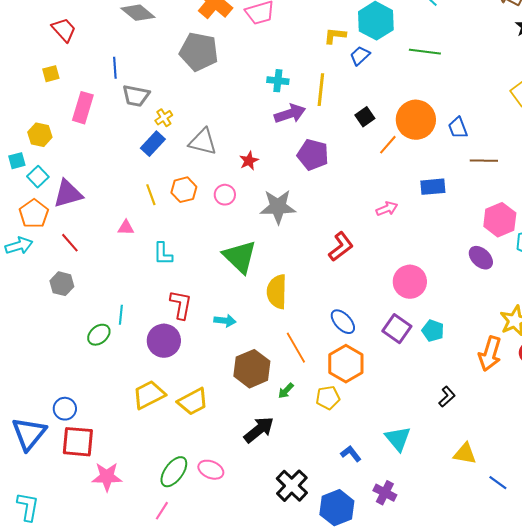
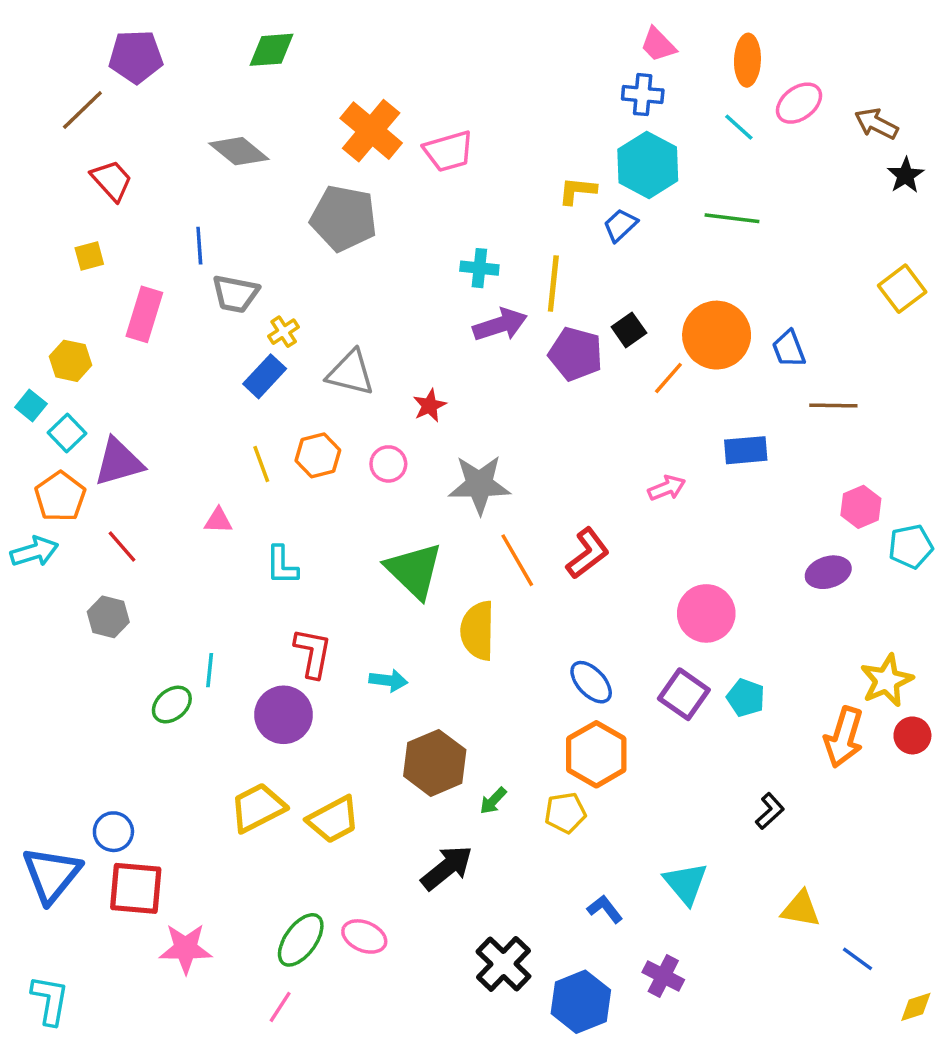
purple pentagon: (313, 155) -> (576, 354), moved
cyan square: (17, 161) -> (31, 406), turned -36
pink hexagon: (500, 220) -> (861, 507), size x0.7
purple ellipse: (481, 258) -> (828, 572), turned -60
orange line: (296, 348) -> (517, 560), moved

